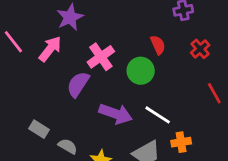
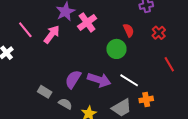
pink cross: (101, 57) -> (87, 22), moved
purple semicircle: (78, 84) -> (73, 79), moved

